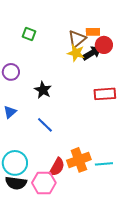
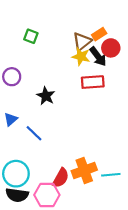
orange rectangle: (93, 32) -> (99, 34), turned -32
black arrow: (92, 53) -> (98, 56), turned 84
red rectangle: (105, 94) -> (93, 82), moved
blue line: (45, 125) -> (34, 133), moved

